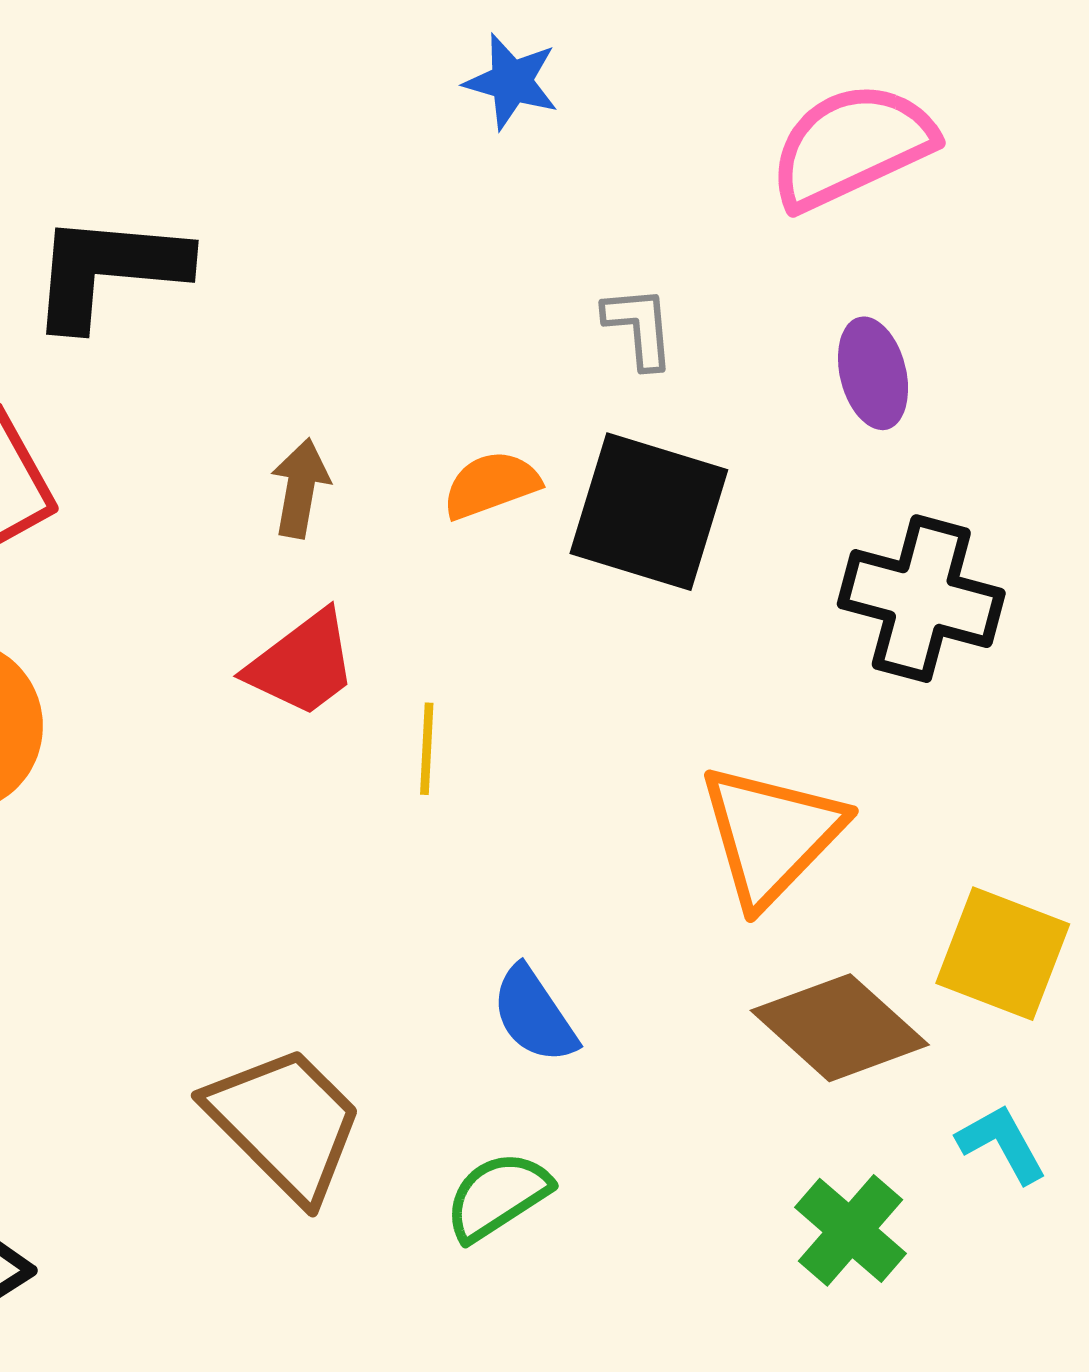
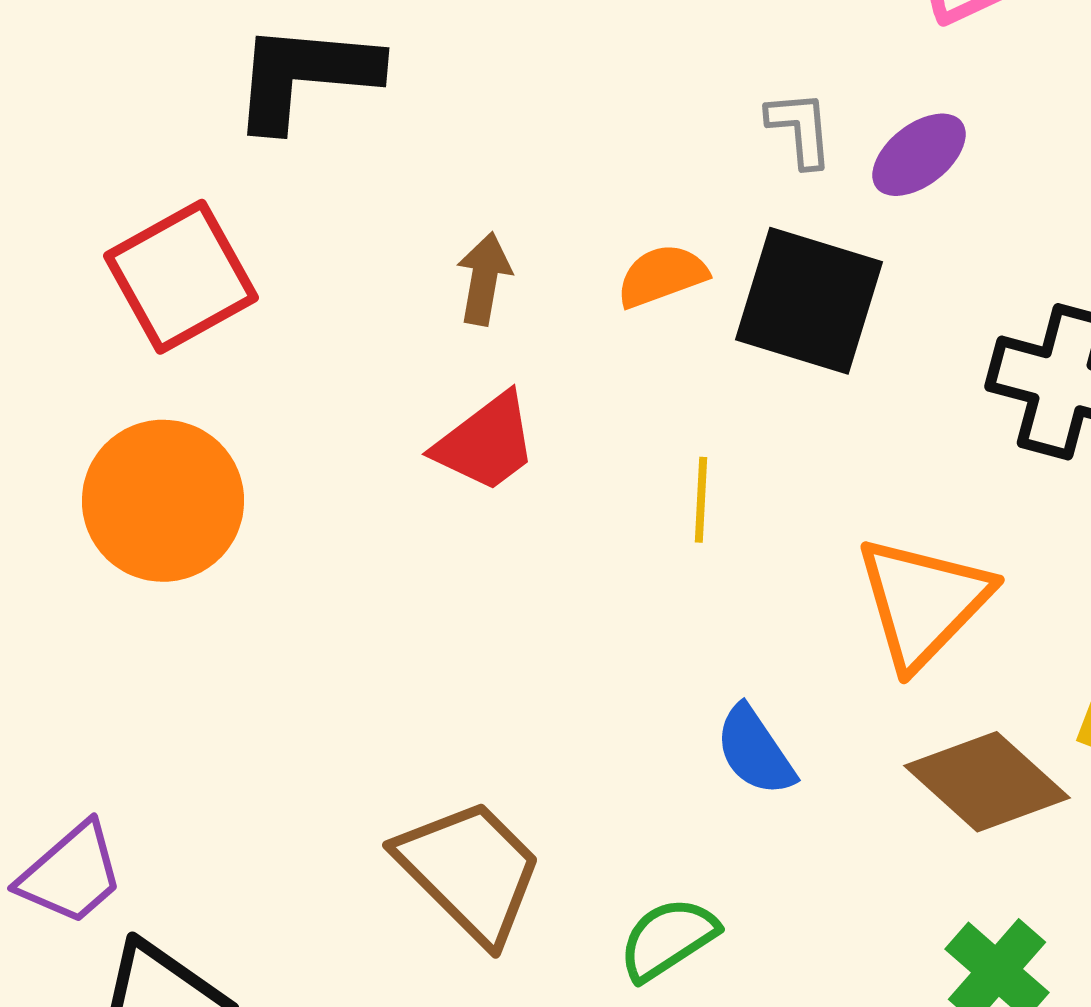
purple ellipse: (873, 373) -> (919, 155), moved, turned 66
yellow line: (427, 749) -> (701, 500), moved
blue semicircle: (534, 1015) -> (755, 751), moved

